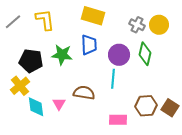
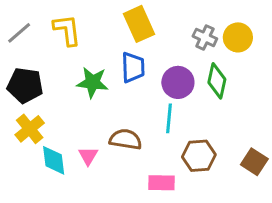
yellow rectangle: (93, 16) -> (139, 24), turned 50
black pentagon: (31, 61) -> (25, 85), moved
brown hexagon: (146, 106) -> (199, 156), moved
pink rectangle: (118, 120) -> (161, 183), moved

